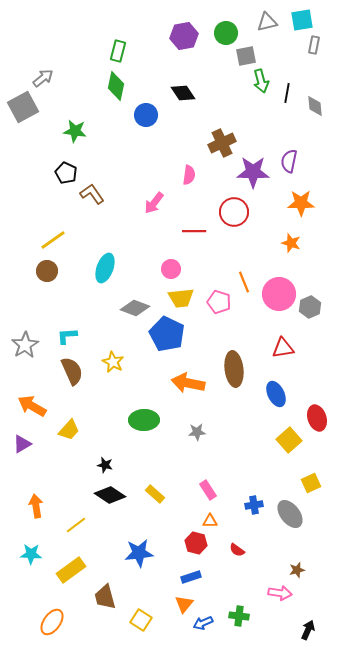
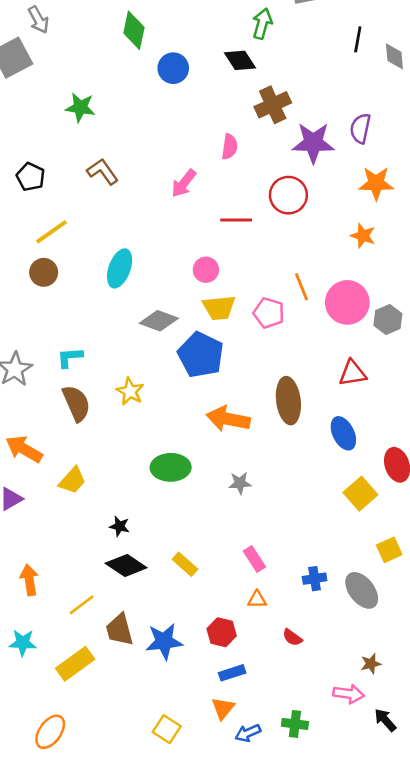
gray arrow: (43, 78) -> (38, 20), turned 100
green arrow: (261, 81) -> (262, 24), moved, turned -150
black diamond: (183, 93) -> (240, 60), moved
green star: (75, 131) -> (80, 107), moved
black pentagon: (66, 173) -> (31, 177), moved
red hexagon: (196, 543) -> (222, 632), moved
brown trapezoid: (105, 597) -> (120, 630), moved
black arrow: (308, 630) -> (385, 720), moved, turned -66

